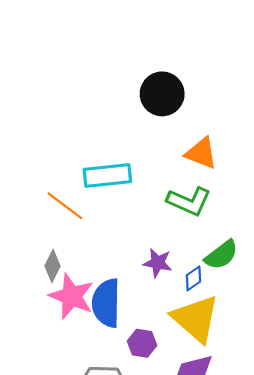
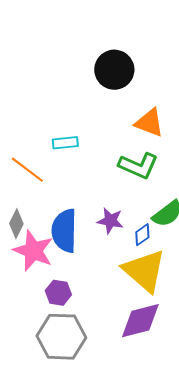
cyan rectangle: (107, 176) -> (65, 143), size x0.6
blue semicircle: (106, 303) -> (64, 231), moved
purple hexagon: (142, 343) -> (58, 293), moved

